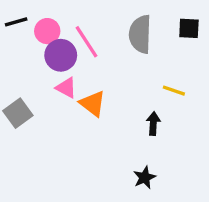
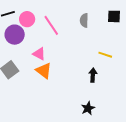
gray semicircle: (140, 34) -> (84, 20), size x0.6
purple circle: (61, 55) -> (15, 35), moved
orange triangle: (93, 104) -> (44, 71), moved

